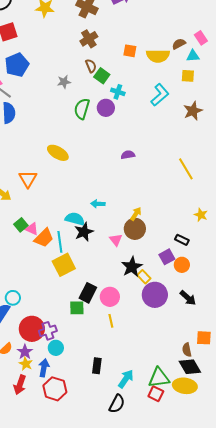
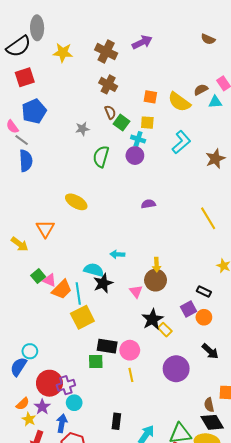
brown cross: (89, 39) -> (108, 84), turned -30
yellow semicircle: (158, 56) -> (179, 102), turned 35
yellow square: (188, 76) -> (147, 123), moved
purple circle: (106, 108) -> (135, 156), moved
yellow arrow: (136, 214) -> (157, 265), turned 144
black rectangle: (88, 293) -> (107, 346), turned 72
purple circle: (155, 295) -> (176, 369), moved
yellow star: (26, 364) -> (29, 419), moved

